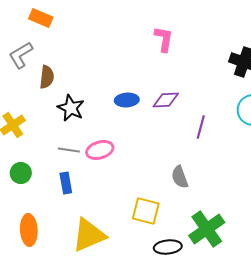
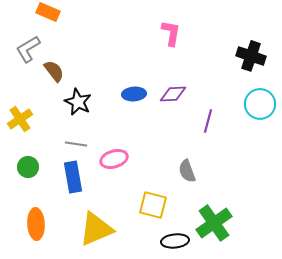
brown semicircle: (47, 77) -> (54, 71), turned -45
pink ellipse: (100, 150) -> (114, 159), moved
blue rectangle: (66, 183) -> (73, 177), size x1.4

